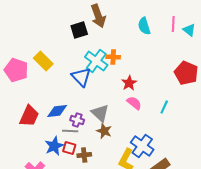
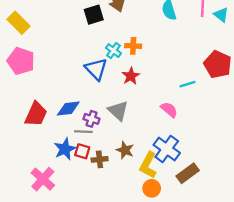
yellow rectangle: (43, 61) -> (19, 23), moved
cyan cross: (96, 61) -> (113, 51), size x0.6
red star: (129, 83) -> (131, 76), moved
pink semicircle: (134, 103) -> (169, 110), moved
cyan line: (164, 107) -> (188, 84), moved, turned 48
brown star: (104, 131) -> (125, 150), moved

